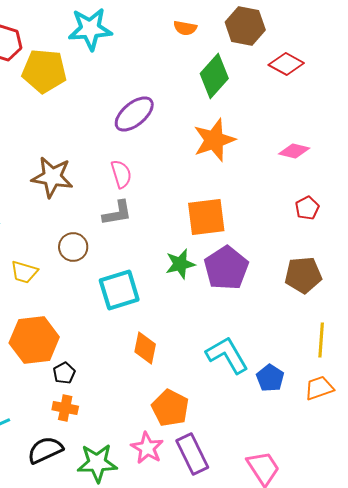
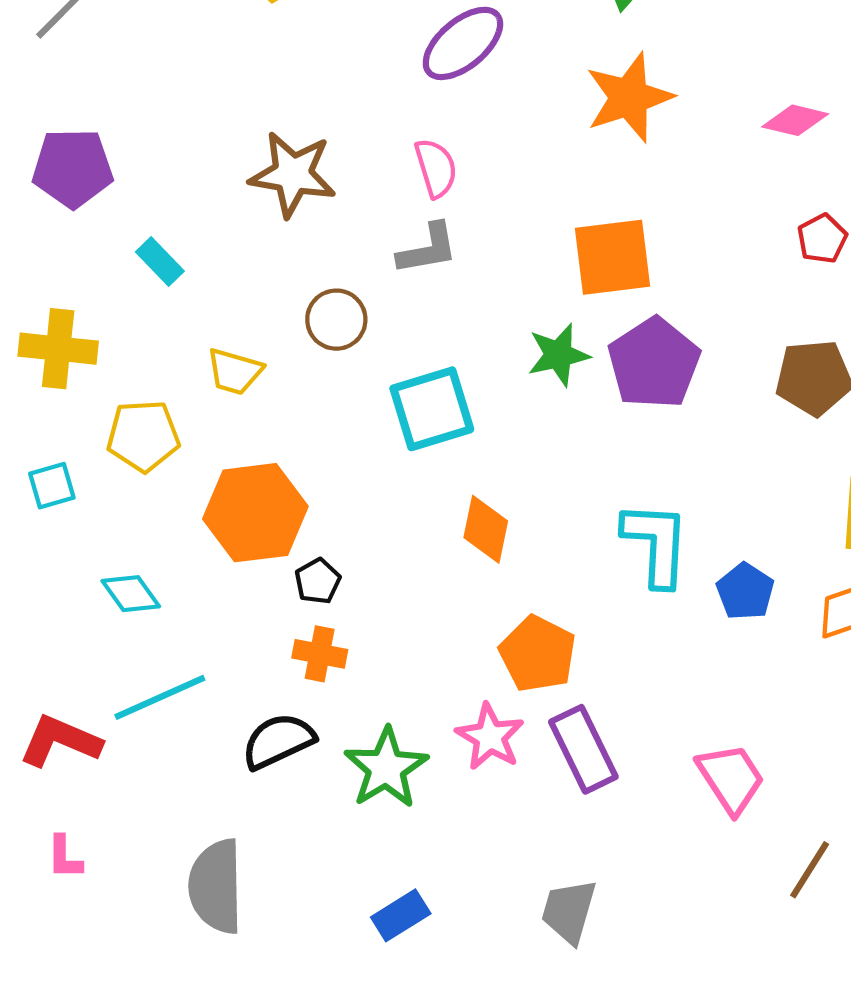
cyan L-shape: (227, 355) -> (656, 544), turned 33
green star: (97, 463) -> (386, 768), turned -30

